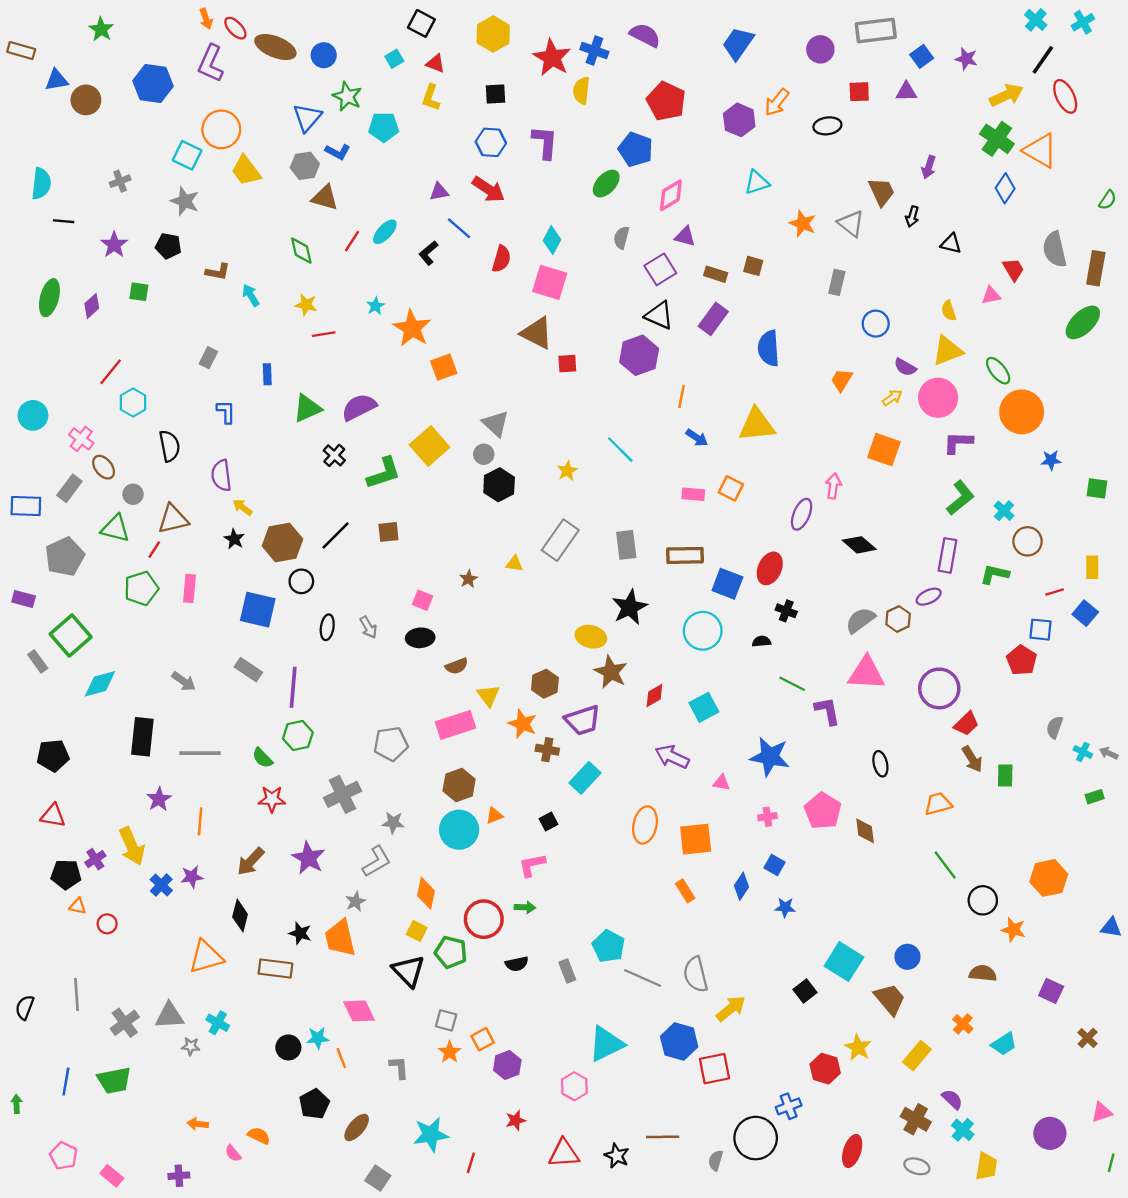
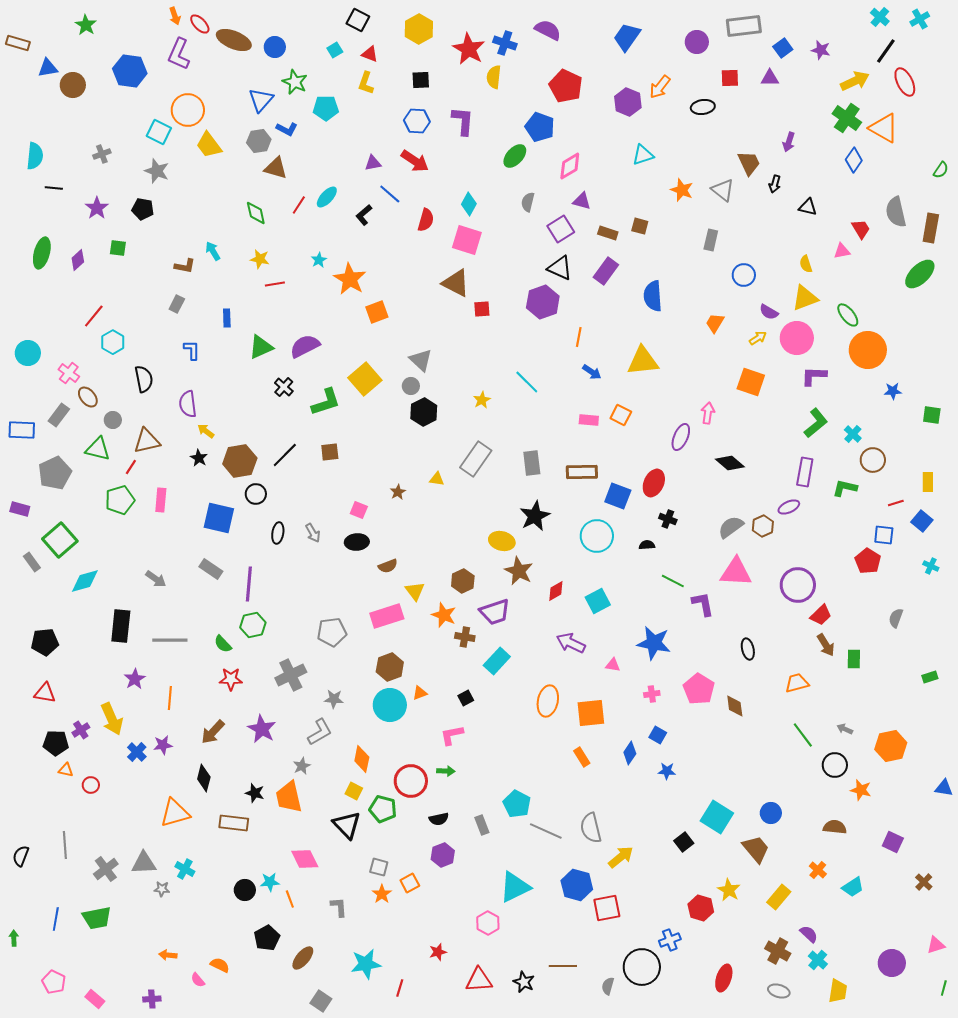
brown L-shape: (218, 272) -> (185, 266), moved
cyan cross: (1083, 752) -> (931, 566), moved
gray arrow: (1109, 753) -> (845, 729), moved
purple hexagon: (507, 1065) -> (443, 855), moved

